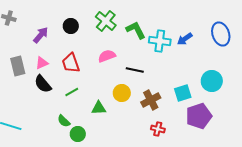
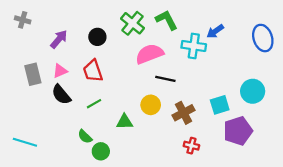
black circle: (71, 26) -> (97, 37), moved
green L-shape: (136, 30) -> (167, 20), moved
blue arrow: (185, 39) -> (215, 31), moved
pink semicircle: (107, 56) -> (150, 54), moved, size x1.4

